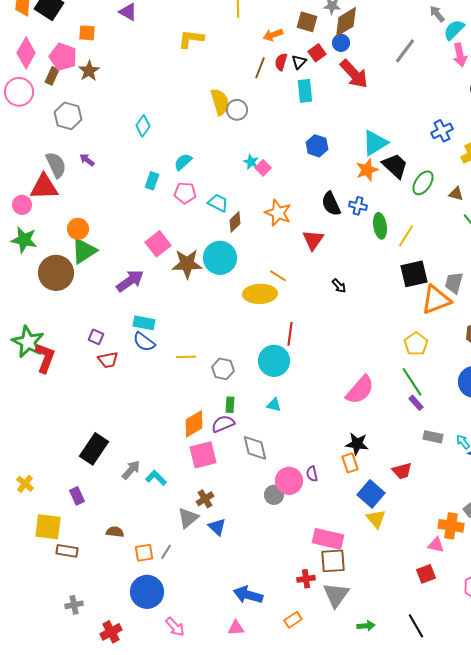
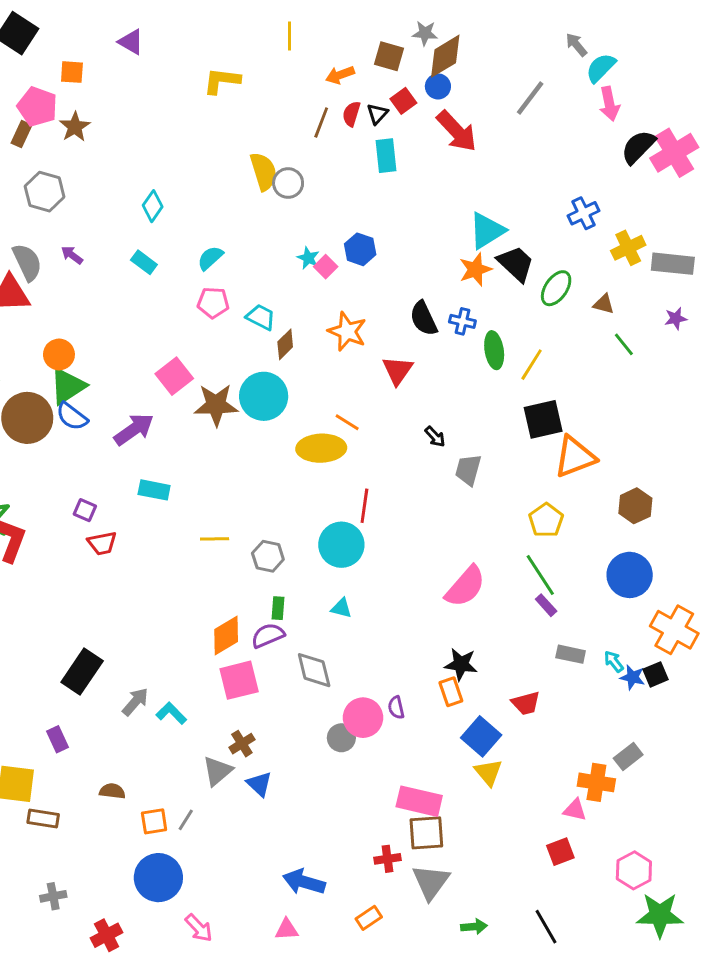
blue hexagon: (317, 146) -> (360, 249), moved
cyan rectangle: (152, 181) -> (144, 262), moved, turned -72
gray trapezoid: (454, 283) -> (468, 470), moved
blue semicircle: (144, 342) -> (72, 416), moved

